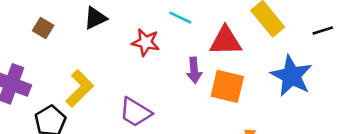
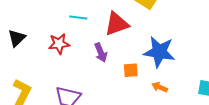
blue star: (291, 76) -> (159, 52), moved
orange square: (227, 86) -> (131, 70), moved, size x0.6

